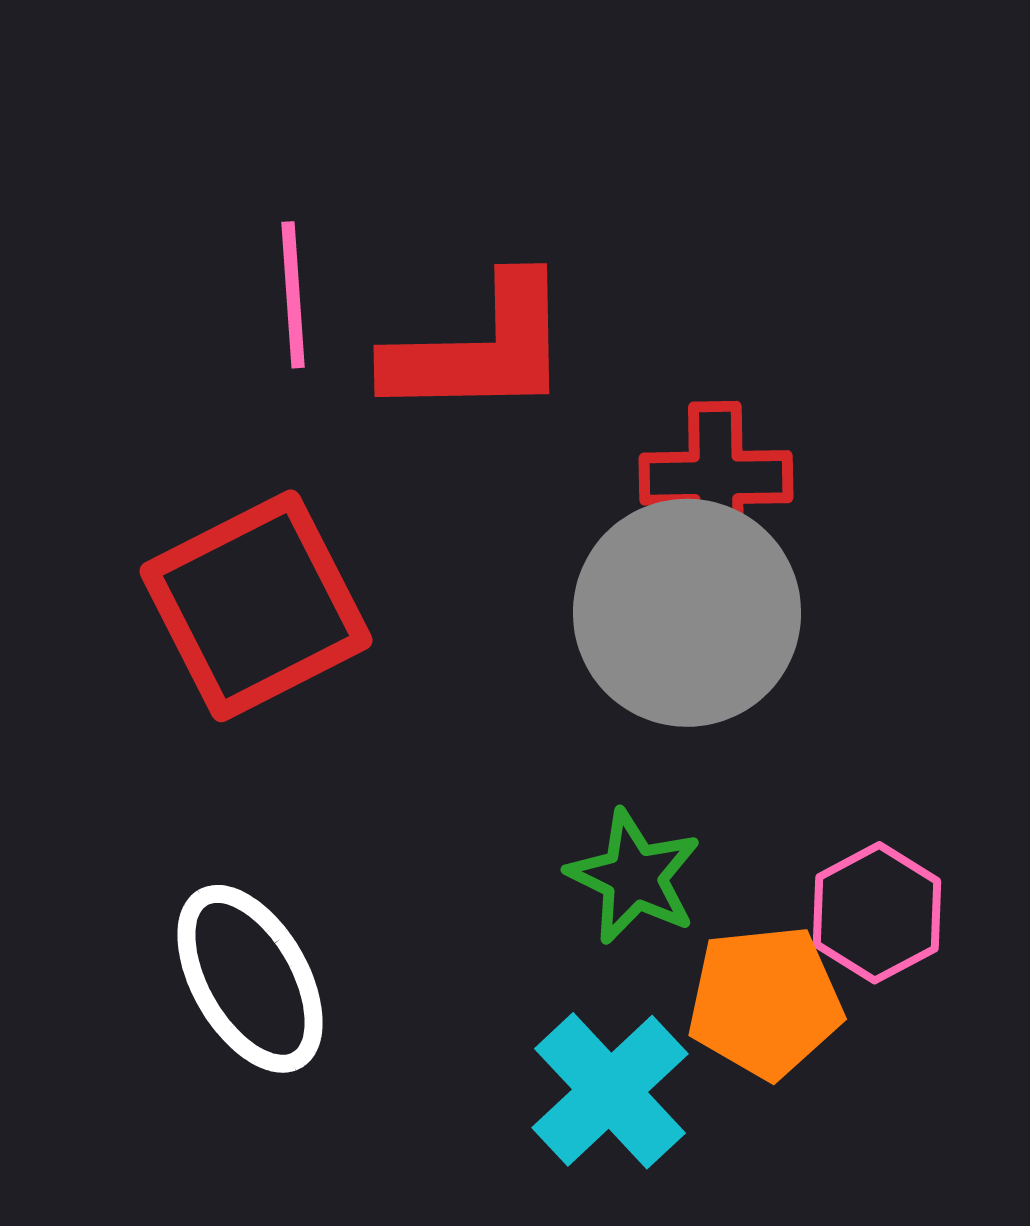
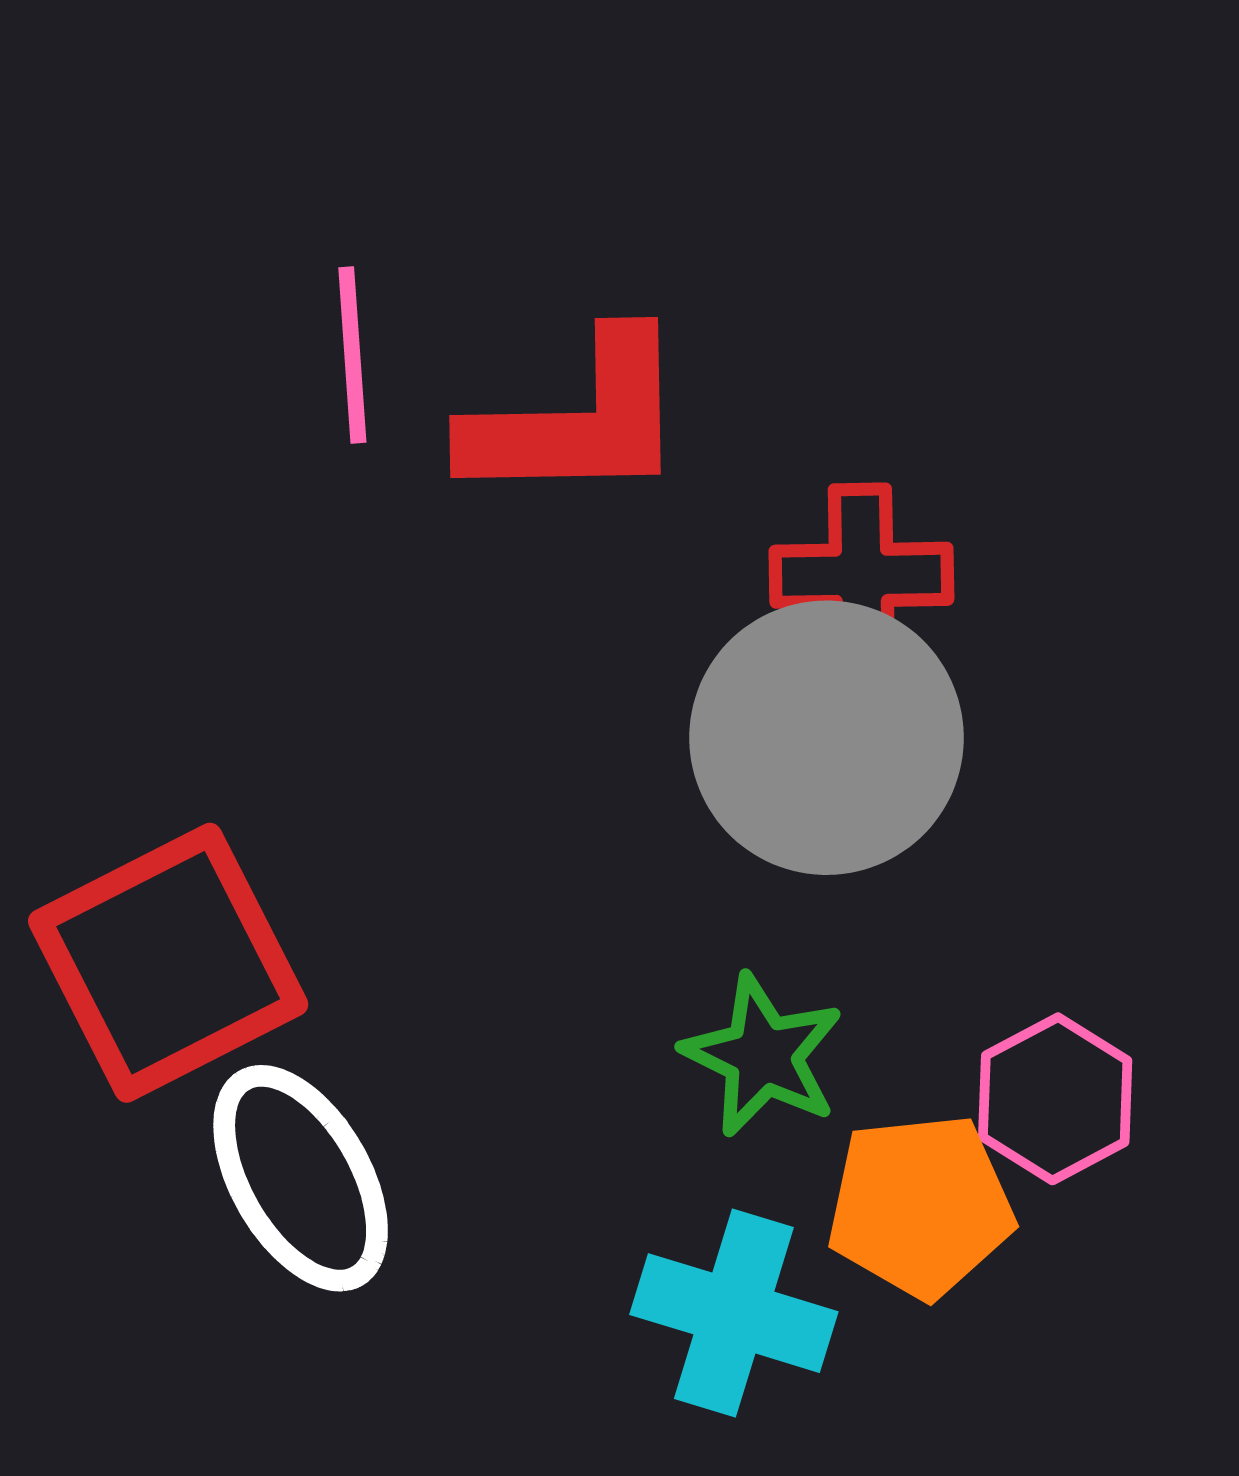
red square: (256, 606) -> (168, 963), moved
cyan cross: (610, 1091) -> (734, 1313), turned -30

